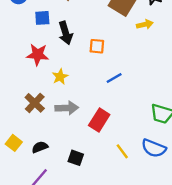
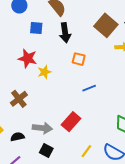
black arrow: (66, 33) -> (65, 33), moved
yellow star: (60, 77) -> (44, 72), moved
gray arrow: (67, 108) -> (42, 128), moved
yellow line: (122, 151) -> (86, 151), turned 64

